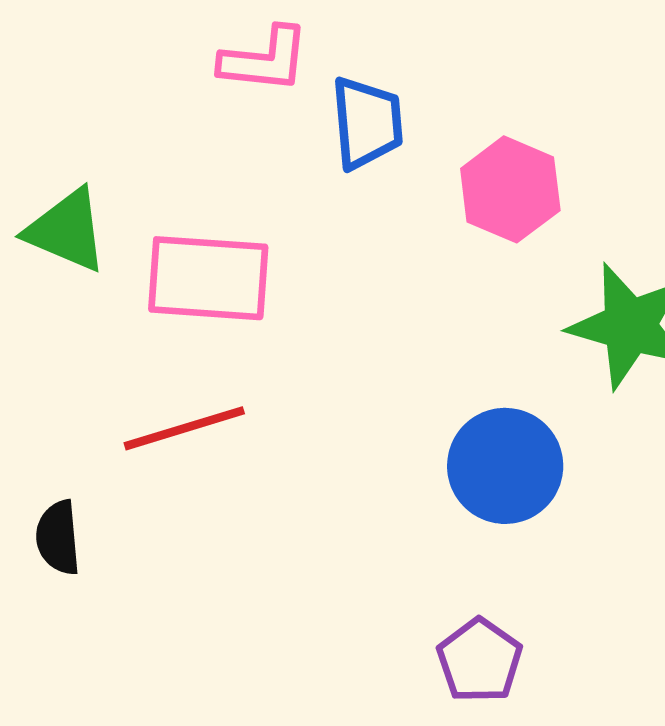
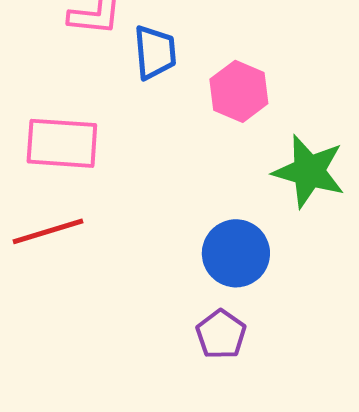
purple pentagon: (480, 660) -> (221, 334), moved

